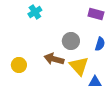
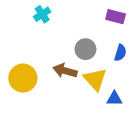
yellow circle: (19, 65) -> (23, 78), size x1.5

